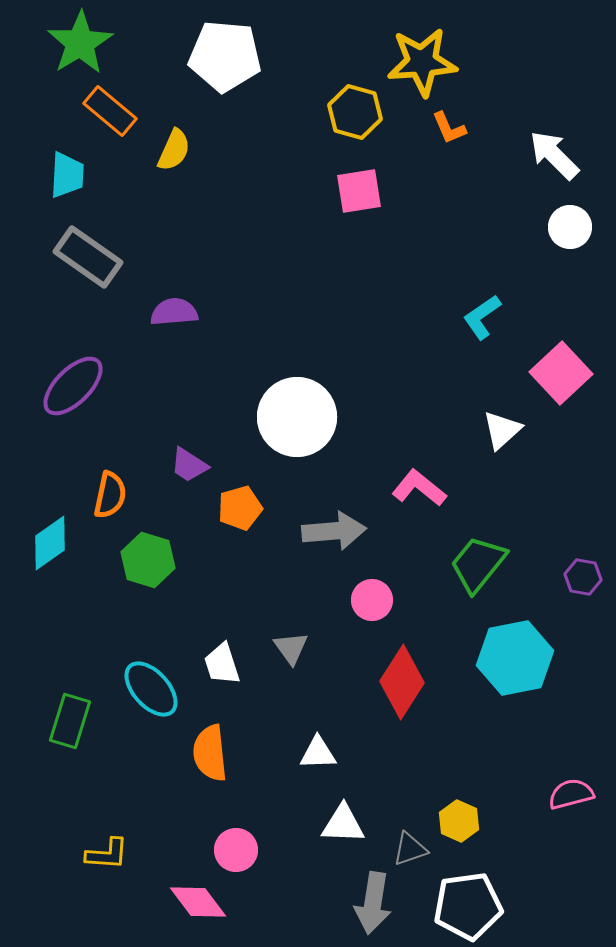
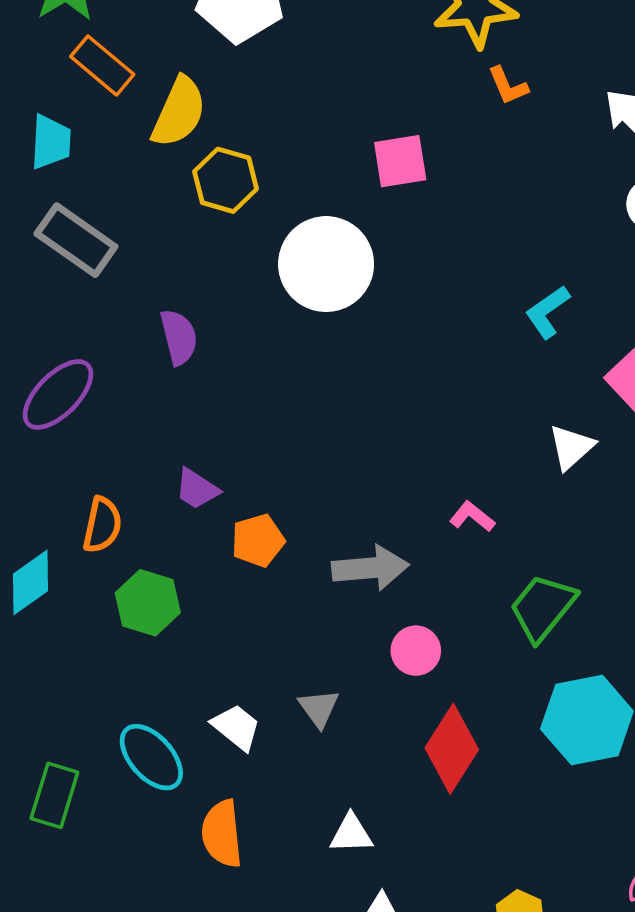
yellow hexagon: (355, 112) -> (226, 180), moved
yellow semicircle: (174, 150) -> (179, 112), size x1.4
purple semicircle: (174, 312) -> (179, 337), moved, turned 81
white circle: (297, 417) -> (326, 264), moved
pink L-shape: (419, 488) -> (472, 517), size x0.7
white trapezoid: (222, 664) -> (236, 727), turned 147

